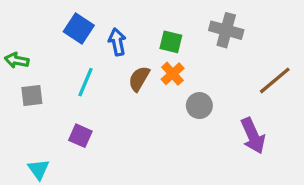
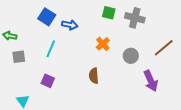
blue arrow: (117, 42) -> (70, 25), turned 112
green square: (171, 42) -> (109, 13), moved
brown semicircle: (139, 79) -> (94, 76), moved, turned -35
gray circle: (199, 106) -> (131, 56), moved

